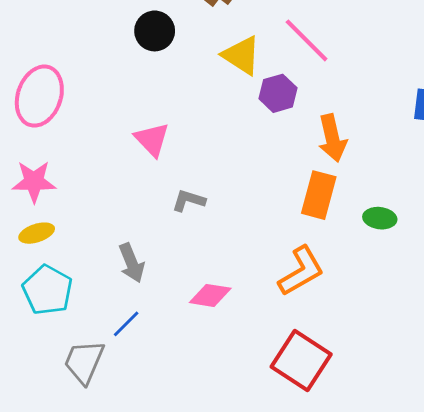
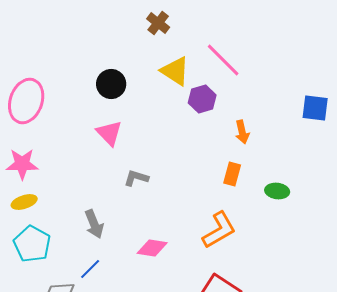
black circle: (155, 31) -> (111, 84), moved
orange arrow: (332, 138) -> (242, 132), size x0.7
orange rectangle: (319, 195) -> (232, 174), size x0.7

